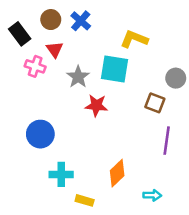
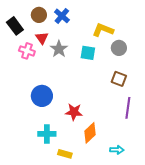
cyan square: (115, 69) -> (88, 53), size x0.7
gray star: (78, 77) -> (59, 49), moved
gray circle: (176, 78) -> (119, 48), moved
red star: (96, 105) -> (74, 112), moved
blue circle: (40, 134) -> (42, 96), moved

